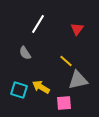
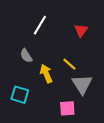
gray triangle: (78, 80) -> (82, 84), turned -50
yellow arrow: (41, 87) -> (46, 74), moved, turned 36

